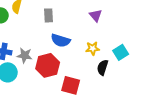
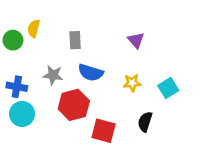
gray star: (25, 55) -> (53, 75), moved
black semicircle: (103, 67) -> (145, 122), moved

